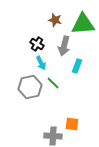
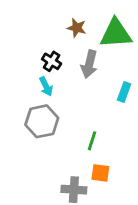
cyan arrow: (41, 63) -> (46, 86), moved
cyan rectangle: (77, 66) -> (124, 92), moved
green line: (53, 83) -> (92, 141), moved, turned 64

